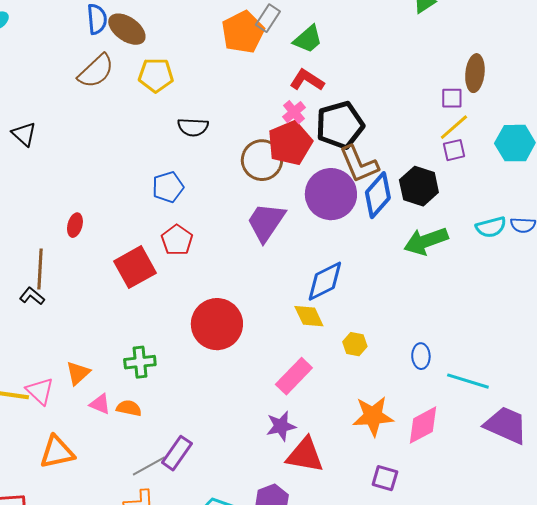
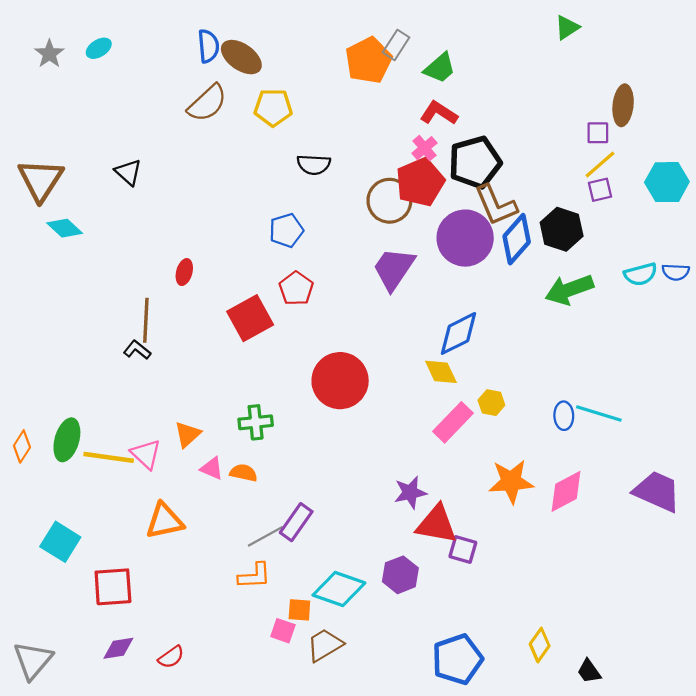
pink rectangle: (294, 376) -> (453, 422), moved
cyan line: (468, 381) -> (599, 414), moved
purple square: (385, 478) -> (463, 550), moved

